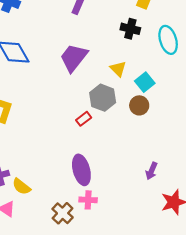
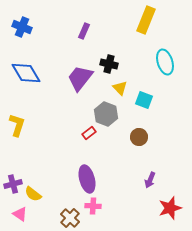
black cross: (130, 29) -> (109, 64), moved
cyan square: (145, 82) -> (144, 100), turned -30
brown circle: (139, 105) -> (139, 137), moved

